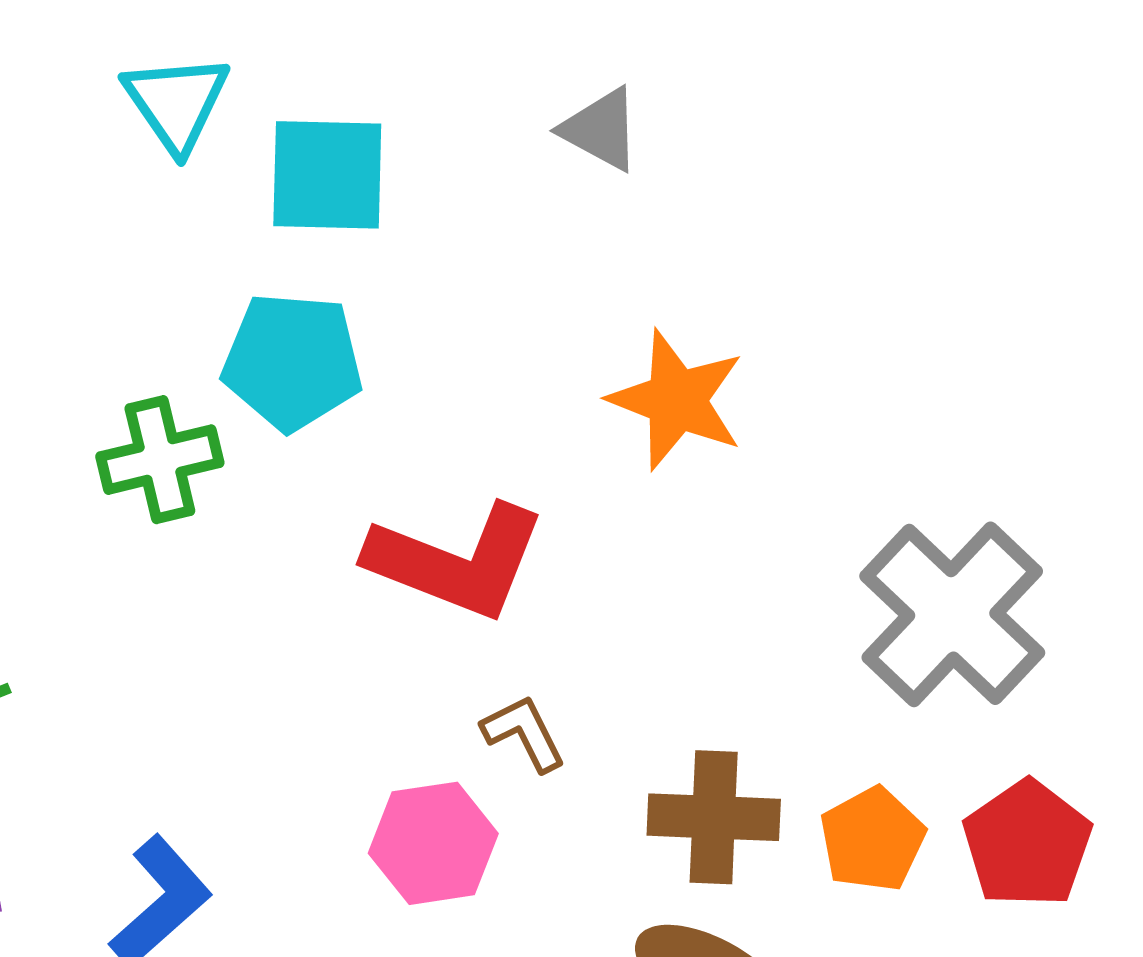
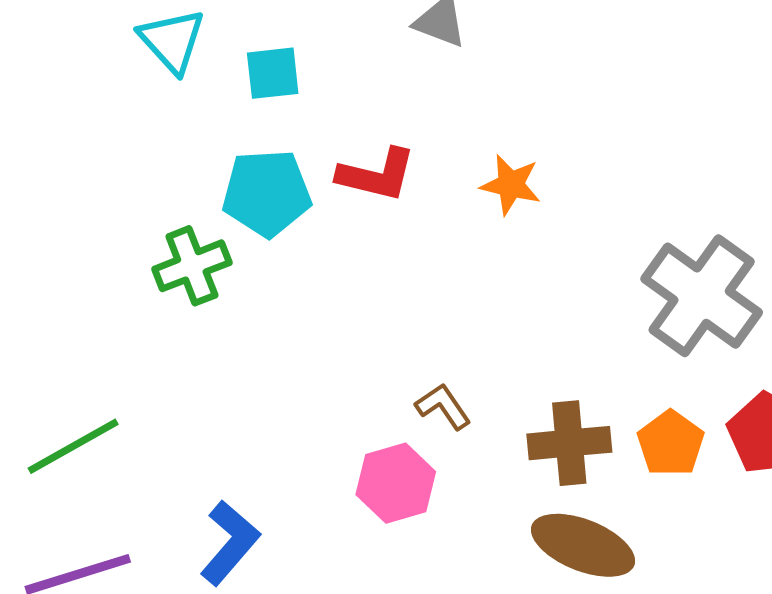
cyan square: (327, 175) -> (273, 73), size x0.7
orange star: (677, 400) -> (511, 185), size x0.7
red L-shape: (456, 561) -> (377, 175), moved, size x0.7

